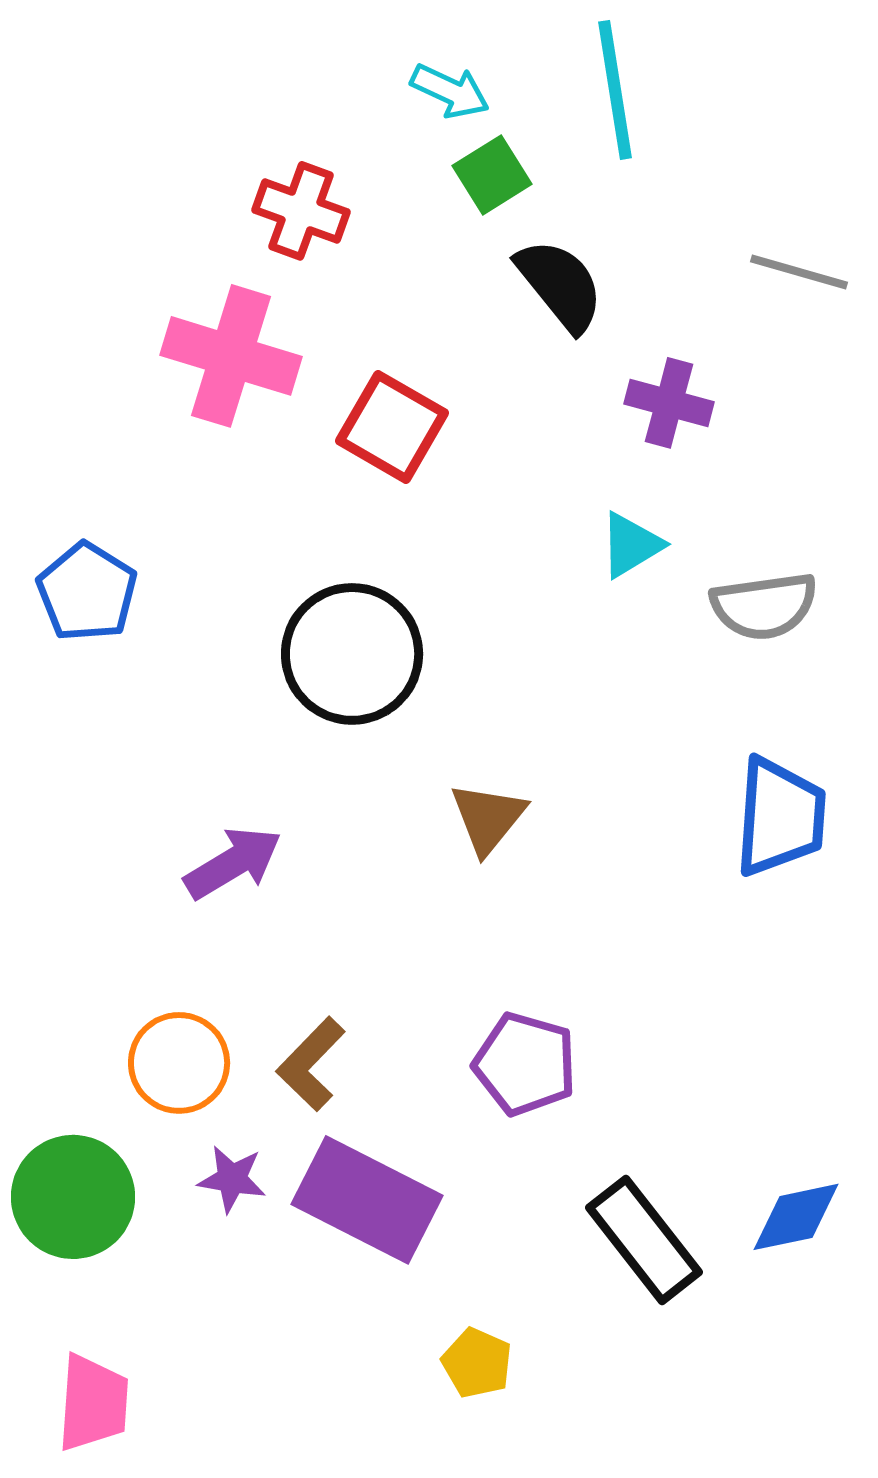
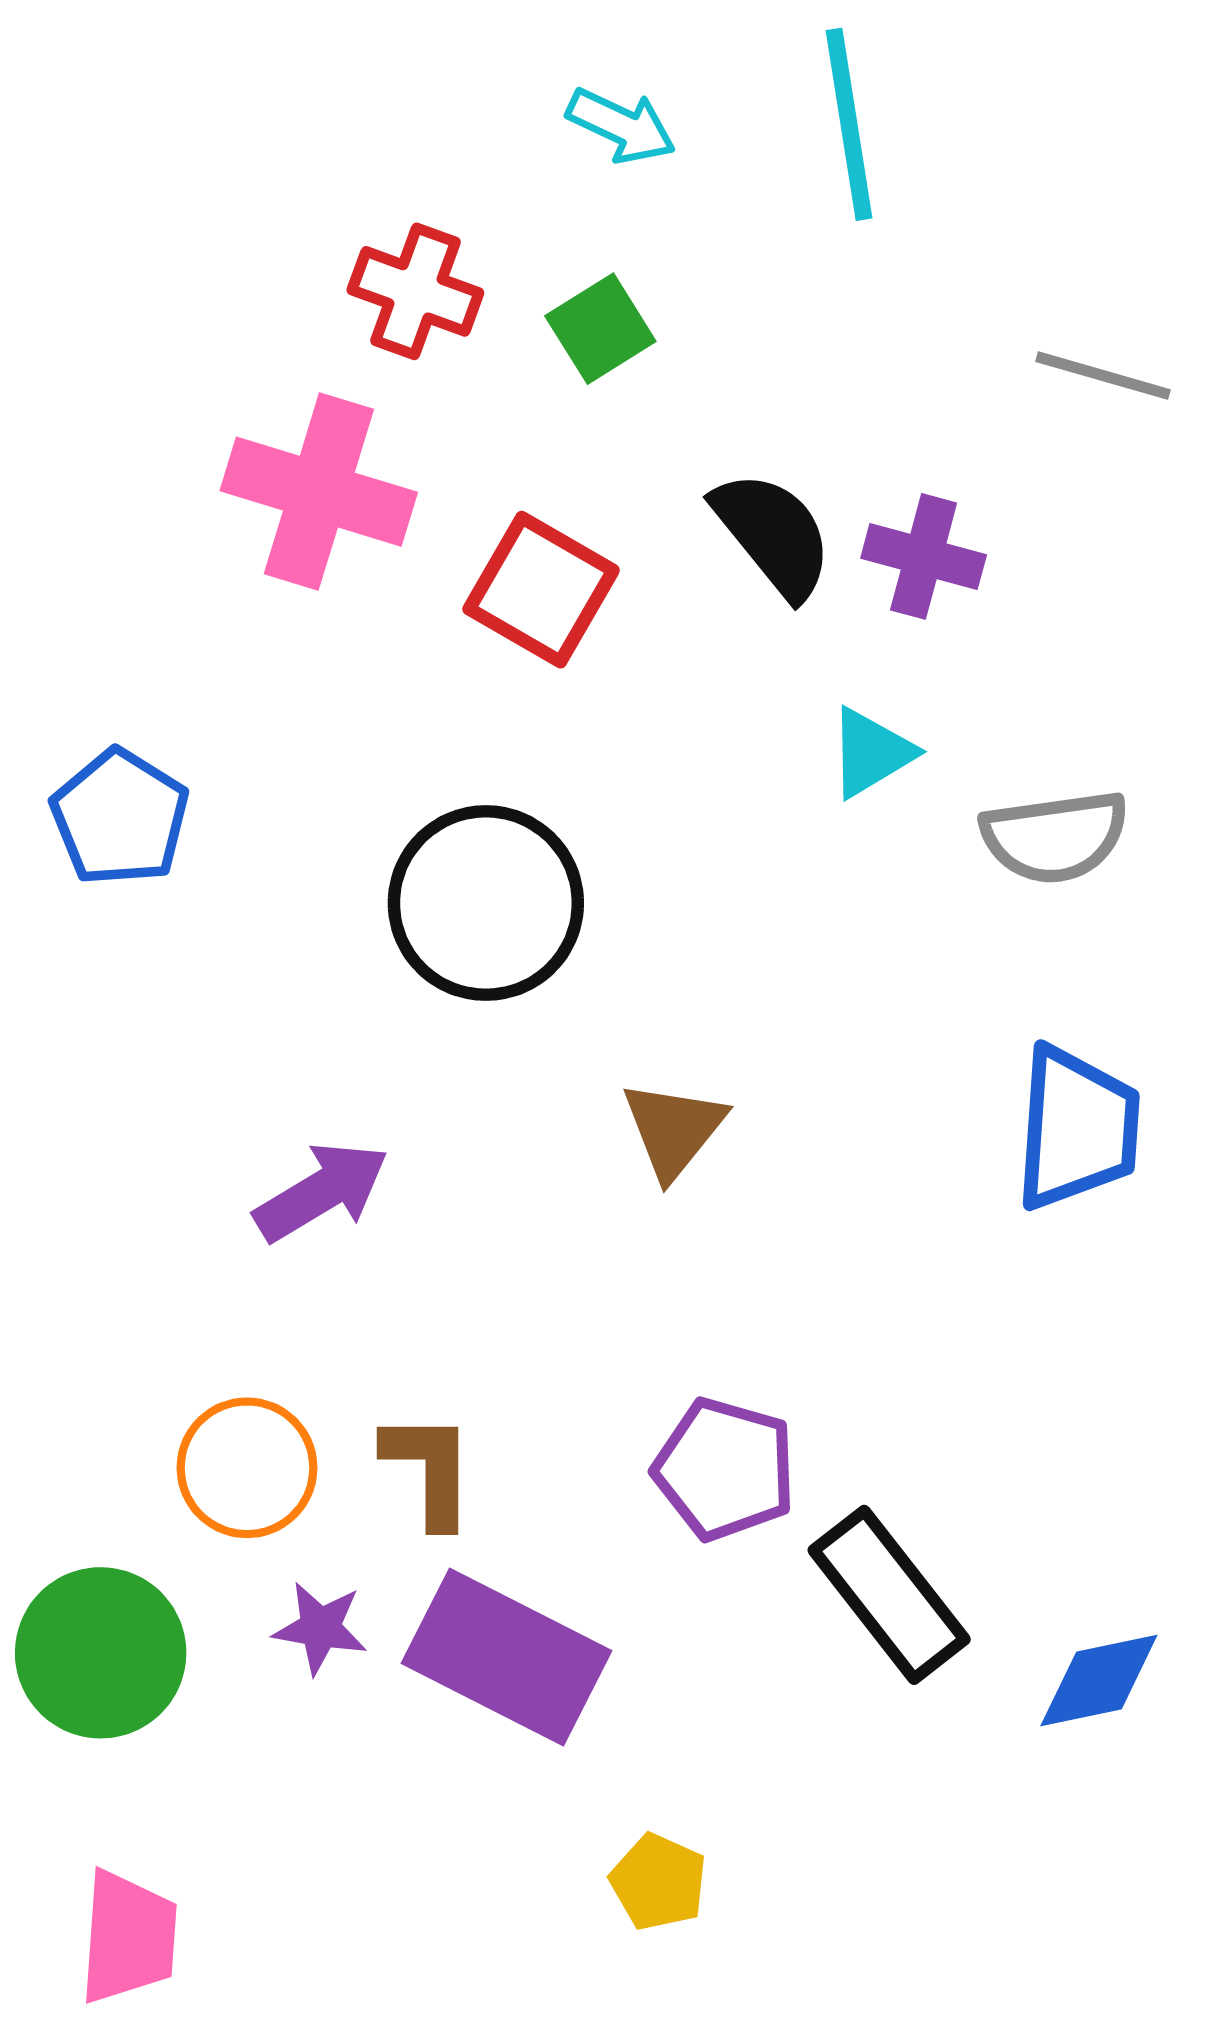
green square: (492, 175) -> (600, 329), moved
black semicircle: (560, 285) -> (773, 534), moved
brown L-shape: (311, 1064) -> (429, 1469), turned 136
black rectangle: (644, 1240) -> (889, 1595), moved

